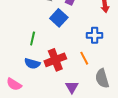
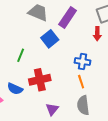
orange line: (84, 58) -> (81, 82), moved
blue semicircle: (32, 64) -> (15, 89), moved

